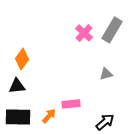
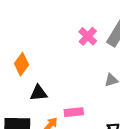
black triangle: (17, 86) -> (39, 93), moved

